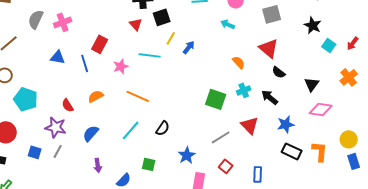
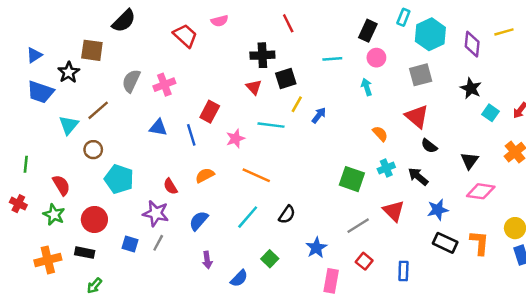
cyan arrow: (228, 24) -> (367, 87), turned 48
green square: (149, 164) -> (270, 259), turned 32

